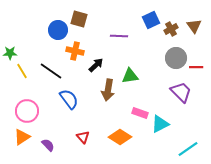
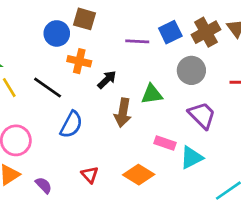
blue square: (151, 20) -> (170, 32), moved
brown cross: (171, 29) -> (206, 32), size x1.5
gray circle: (176, 58) -> (191, 70), moved
purple trapezoid: (181, 92) -> (202, 115), moved
blue semicircle: (69, 99) -> (71, 125), turned 65

